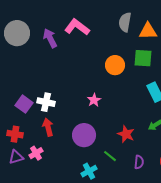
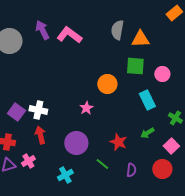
purple arrow: (50, 38) -> (42, 30), moved
orange circle: (115, 65) -> (107, 84), moved
cyan cross: (89, 171) -> (65, 175), moved

